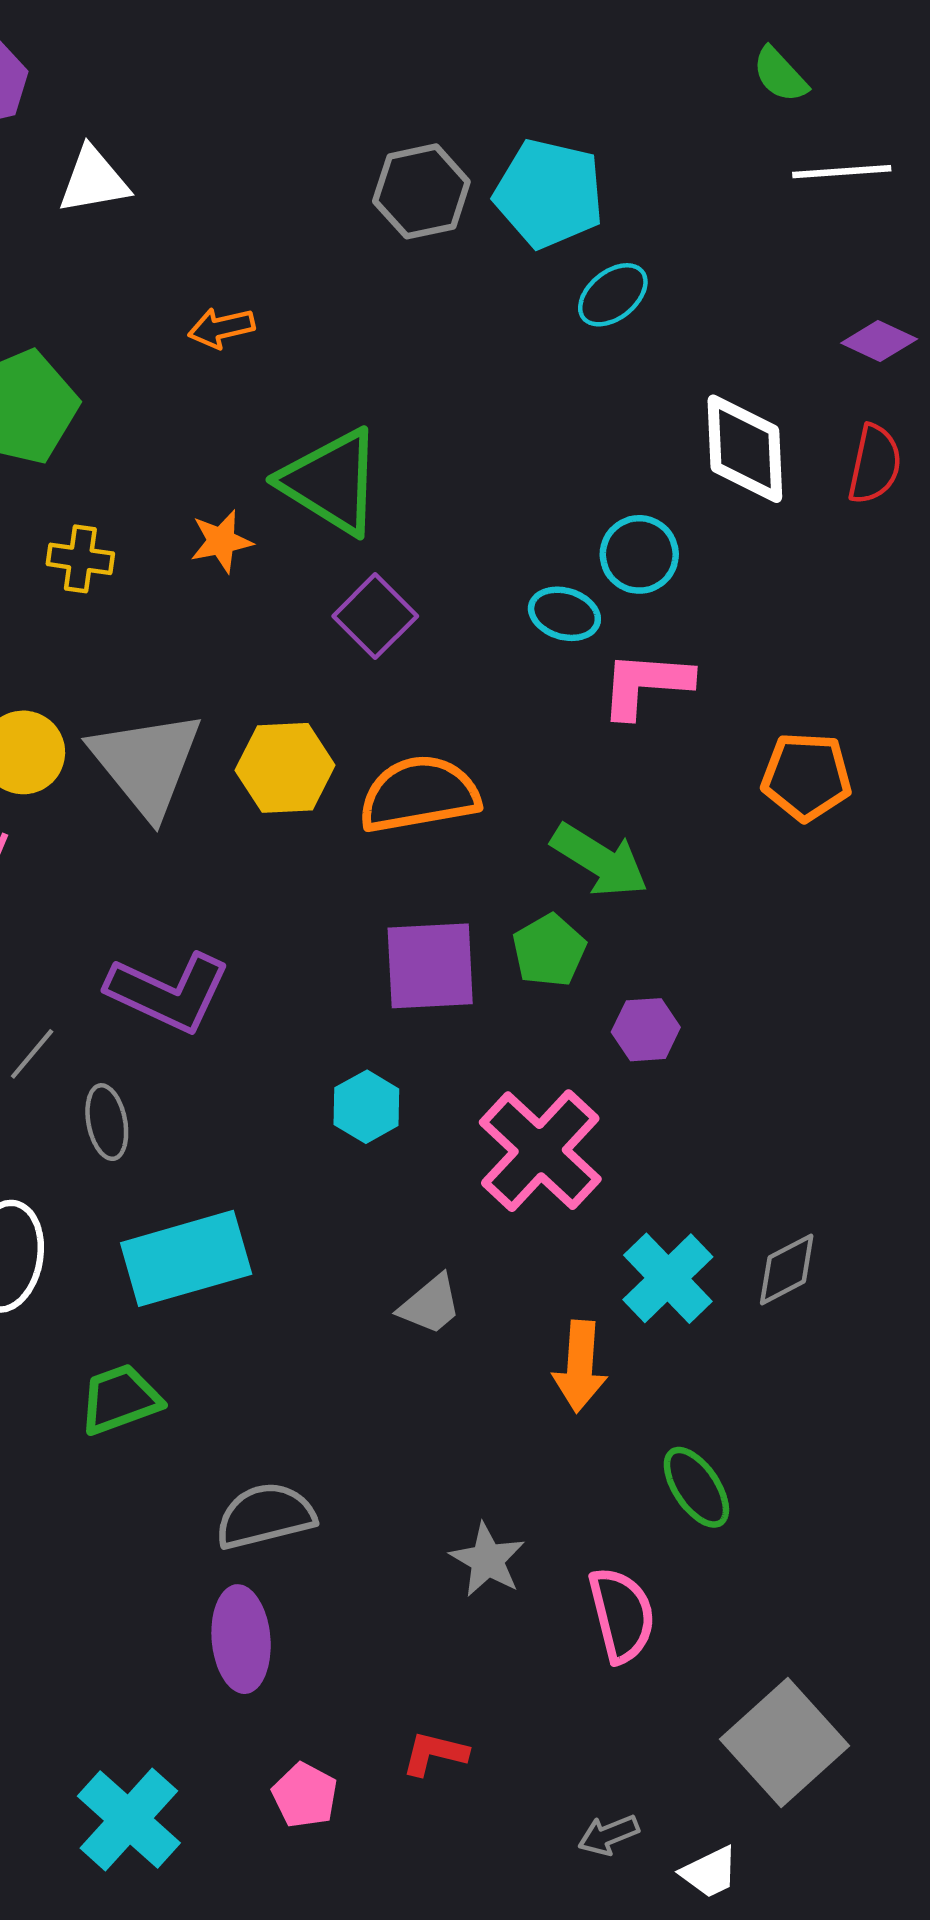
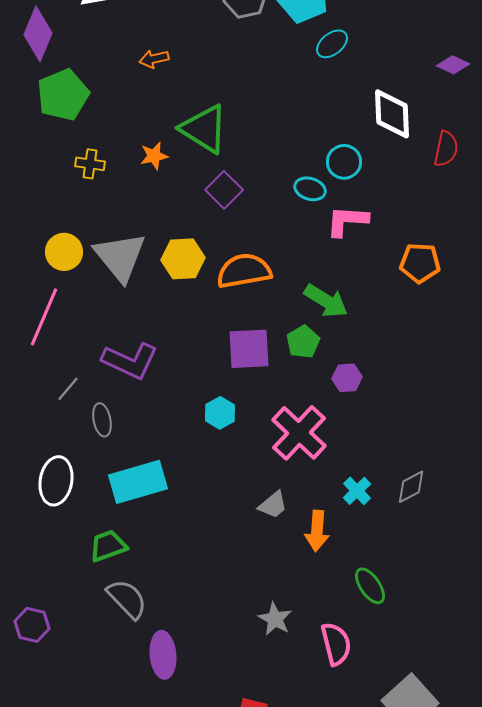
red semicircle: (875, 464) -> (446, 149), moved
cyan cross: (668, 1278) -> (357, 491), size x0.7
gray trapezoid: (430, 1305) -> (273, 505), moved
gray semicircle: (265, 1516) -> (127, 599), moved, turned 60

